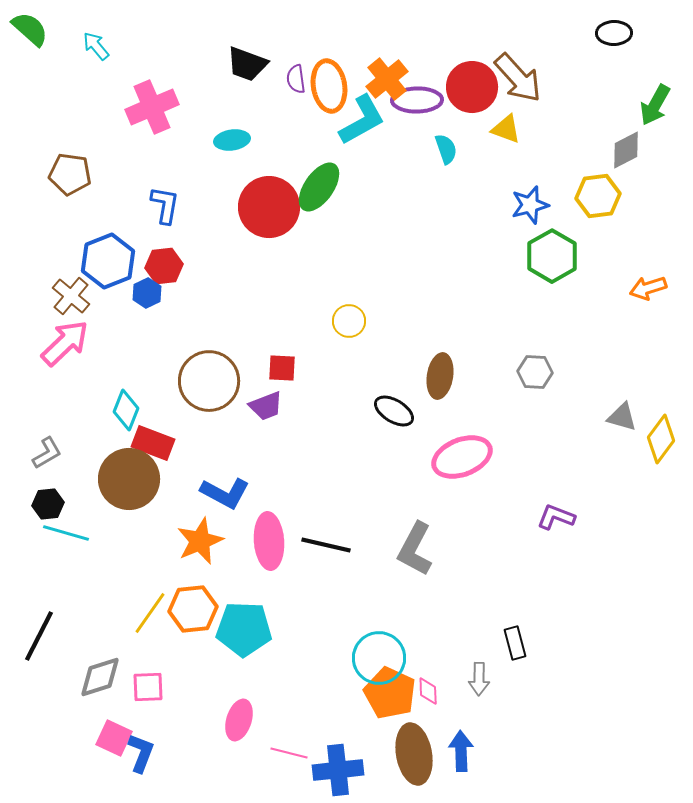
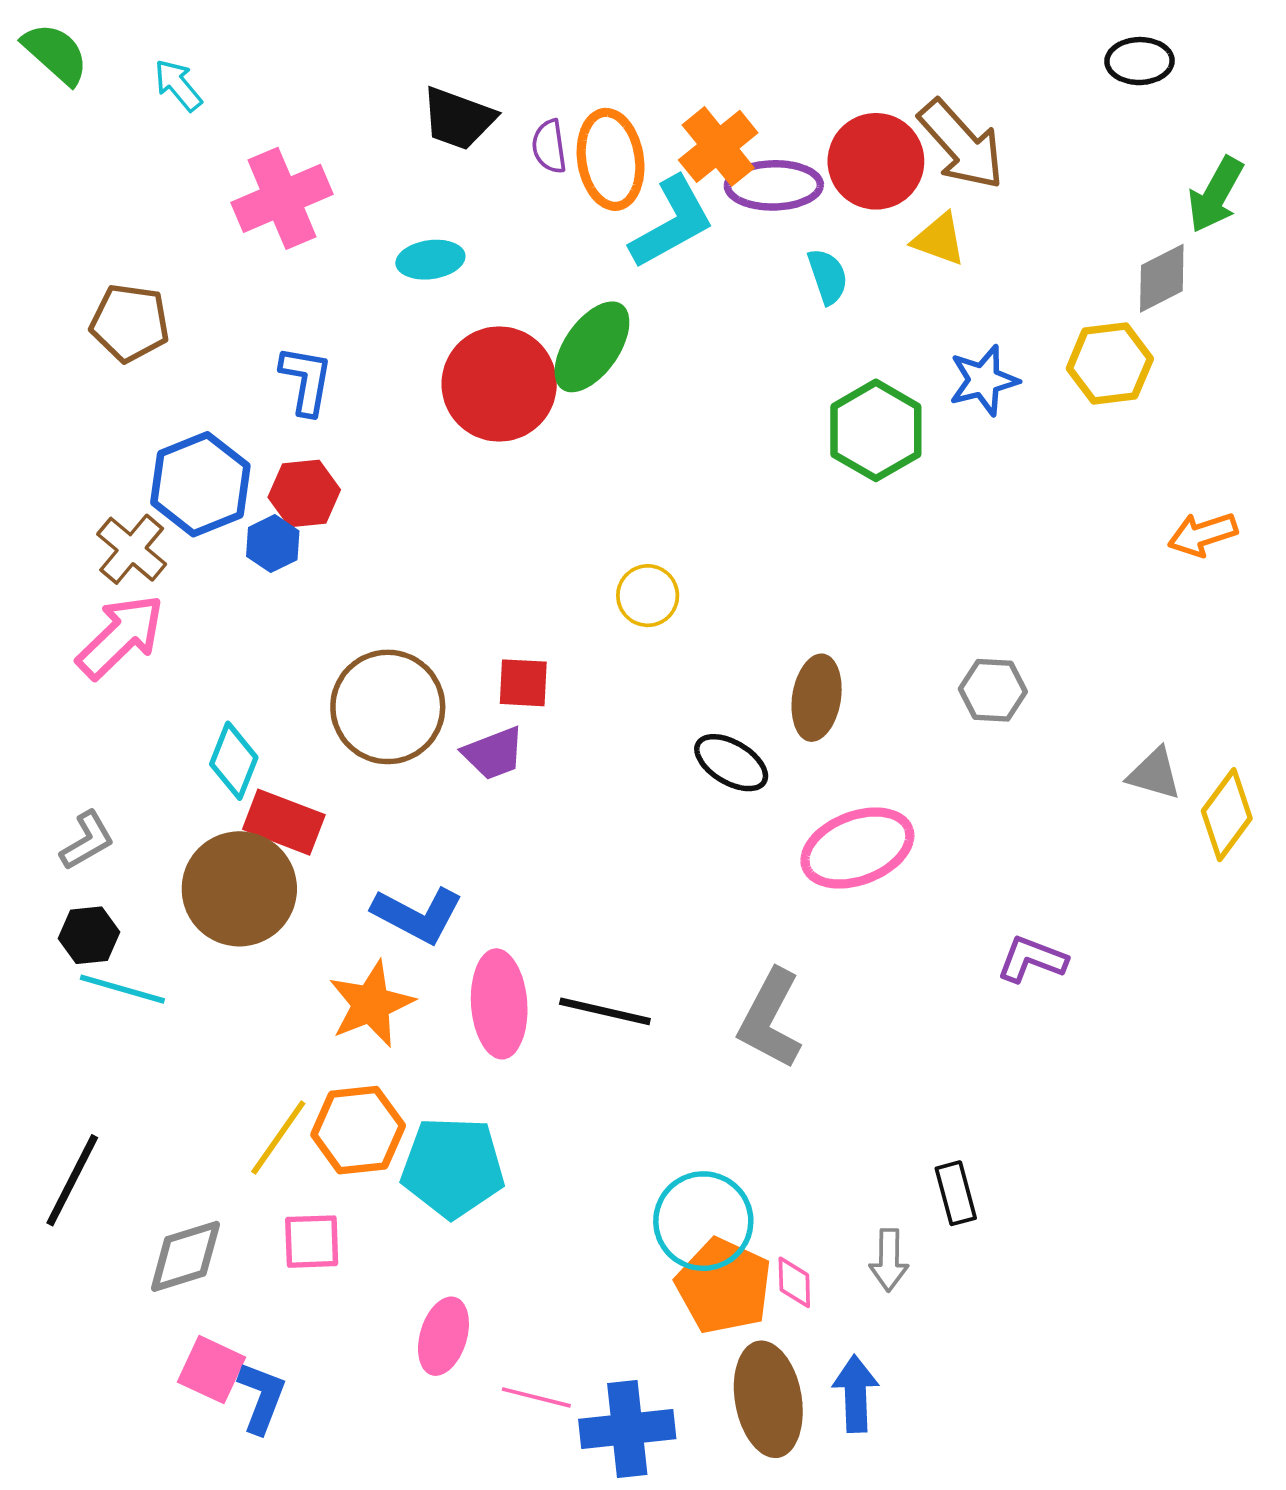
green hexagon: (552, 256) -> (876, 430), moved
pink square: (148, 687) -> (312, 1242), moved

